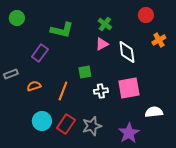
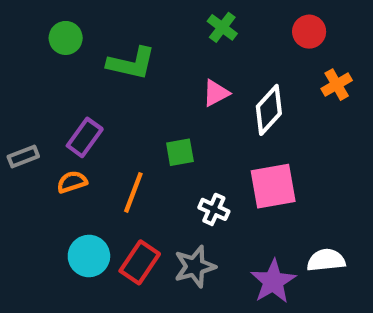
green circle: (17, 18) -> (66, 38), moved
green cross: (105, 24) -> (222, 27), moved
white diamond: (127, 52) -> (269, 110), turned 50
purple rectangle: (40, 53) -> (85, 137), moved
white cross: (101, 91) -> (214, 209), moved, turned 32
white semicircle: (154, 112) -> (326, 260), moved

